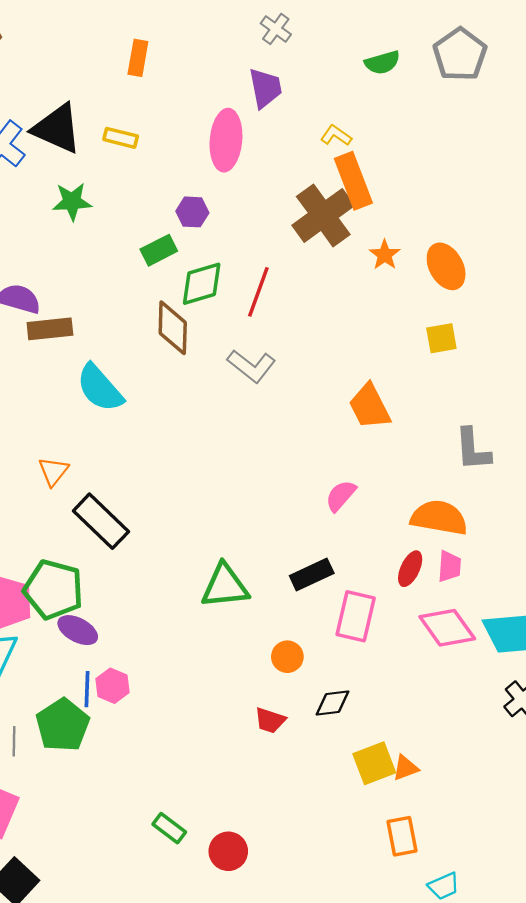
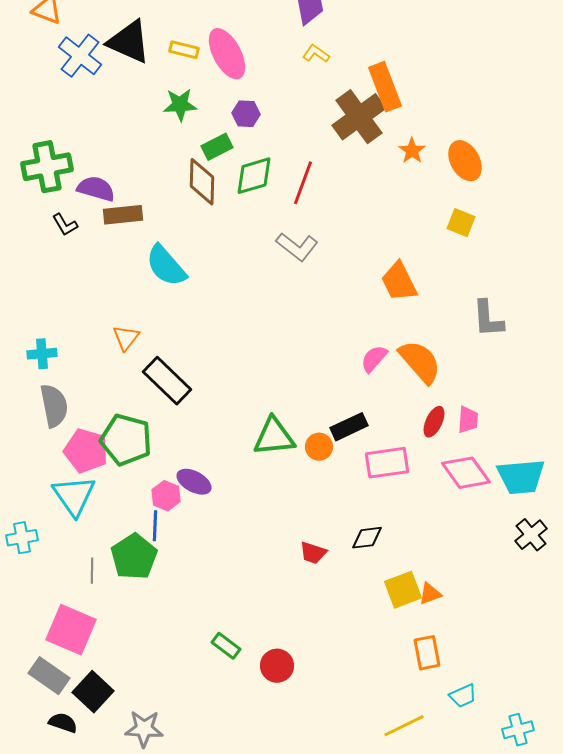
yellow L-shape: (336, 136) -> (316, 54), moved
pink ellipse: (226, 140) -> (227, 54), moved, turned -33
green star: (72, 202) -> (180, 105), moved
brown diamond: (173, 328) -> (202, 182), moved
yellow square: (441, 338) -> (461, 223), turned 32
orange semicircle: (439, 518) -> (420, 362), moved, turned 39
pink rectangle: (356, 616) -> (387, 463), turned 69
purple ellipse: (78, 630) -> (194, 482), moved
orange circle: (287, 657) -> (319, 447), moved
pink hexagon: (112, 686) -> (166, 496), moved

